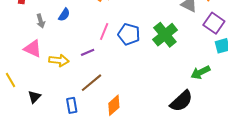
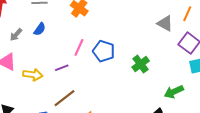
gray arrow: (41, 21) -> (16, 35), turned 56
green cross: (165, 35) -> (141, 64), moved, size x0.7

